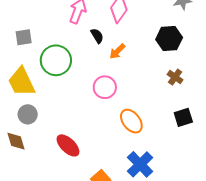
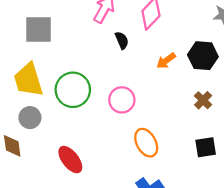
gray square: (24, 37) -> (38, 30), size x1.5
orange arrow: (117, 51) -> (166, 61), moved
green circle: (56, 60) -> (73, 90), moved

